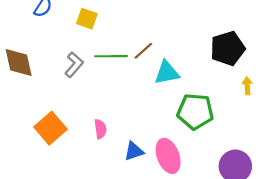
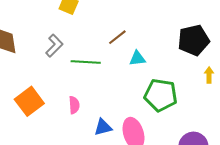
green line: (111, 56) -> (86, 62), moved
cyan triangle: (167, 73) -> (137, 58), size x0.7

